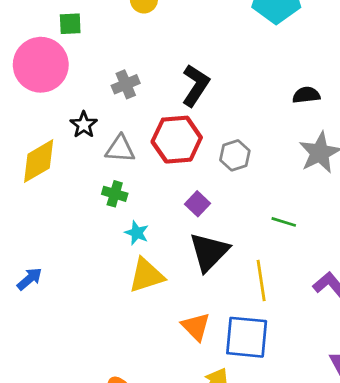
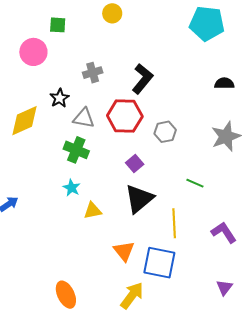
pink circle: (41, 65) -> (33, 52), size x0.7
black semicircle: (306, 95) -> (224, 83), moved
green cross: (115, 194) -> (76, 150), size x1.4
cyan star: (137, 233) -> (72, 188), moved
yellow triangle: (146, 275) -> (93, 211), size x0.7

